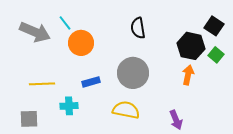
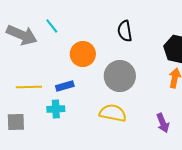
orange circle: (81, 43) -> (83, 54), moved
blue rectangle: (91, 82) -> (65, 86), moved

